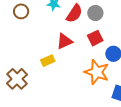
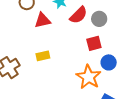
red triangle: (64, 41) -> (42, 20), moved

